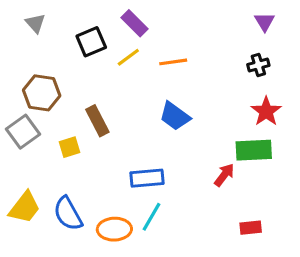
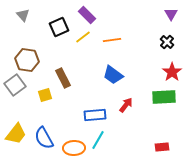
black cross: (258, 65) -> (167, 42), turned -32
red arrow: (224, 175) -> (126, 105), moved

